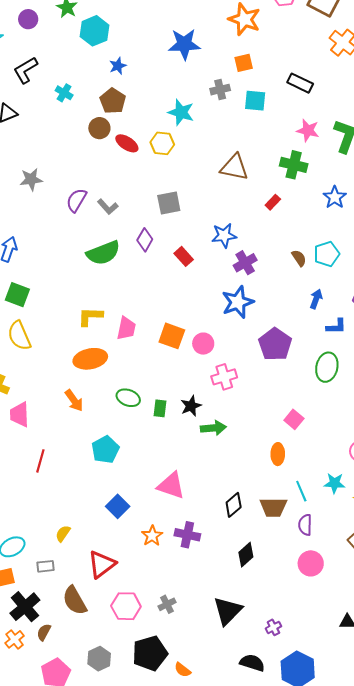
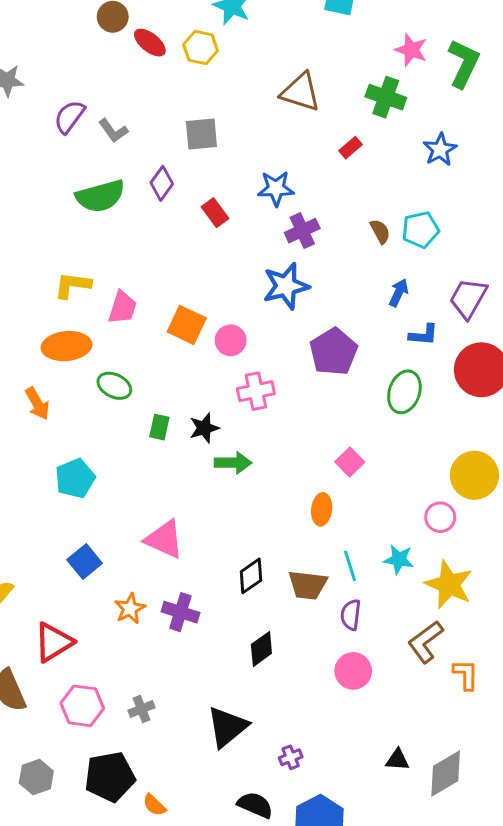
green ellipse: (128, 398) -> (114, 386), moved

